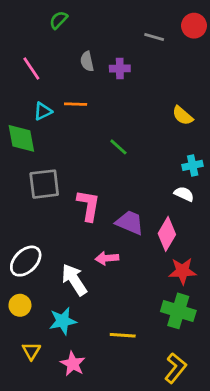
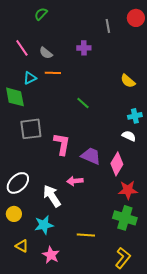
gray line: (154, 37) -> (108, 26), turned 64
gray semicircle: (87, 61) -> (46, 53), moved, turned -40
yellow triangle: (31, 351) -> (22, 246), turned -32

